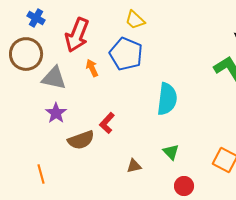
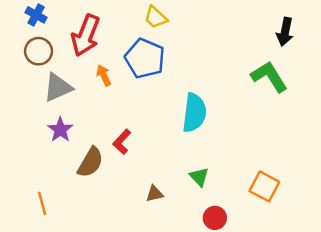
brown circle: (26, 54) -> (39, 51), moved, size x0.7
gray triangle: (54, 78) -> (58, 87), turned -36
brown semicircle: (81, 140) -> (90, 162), turned -40

